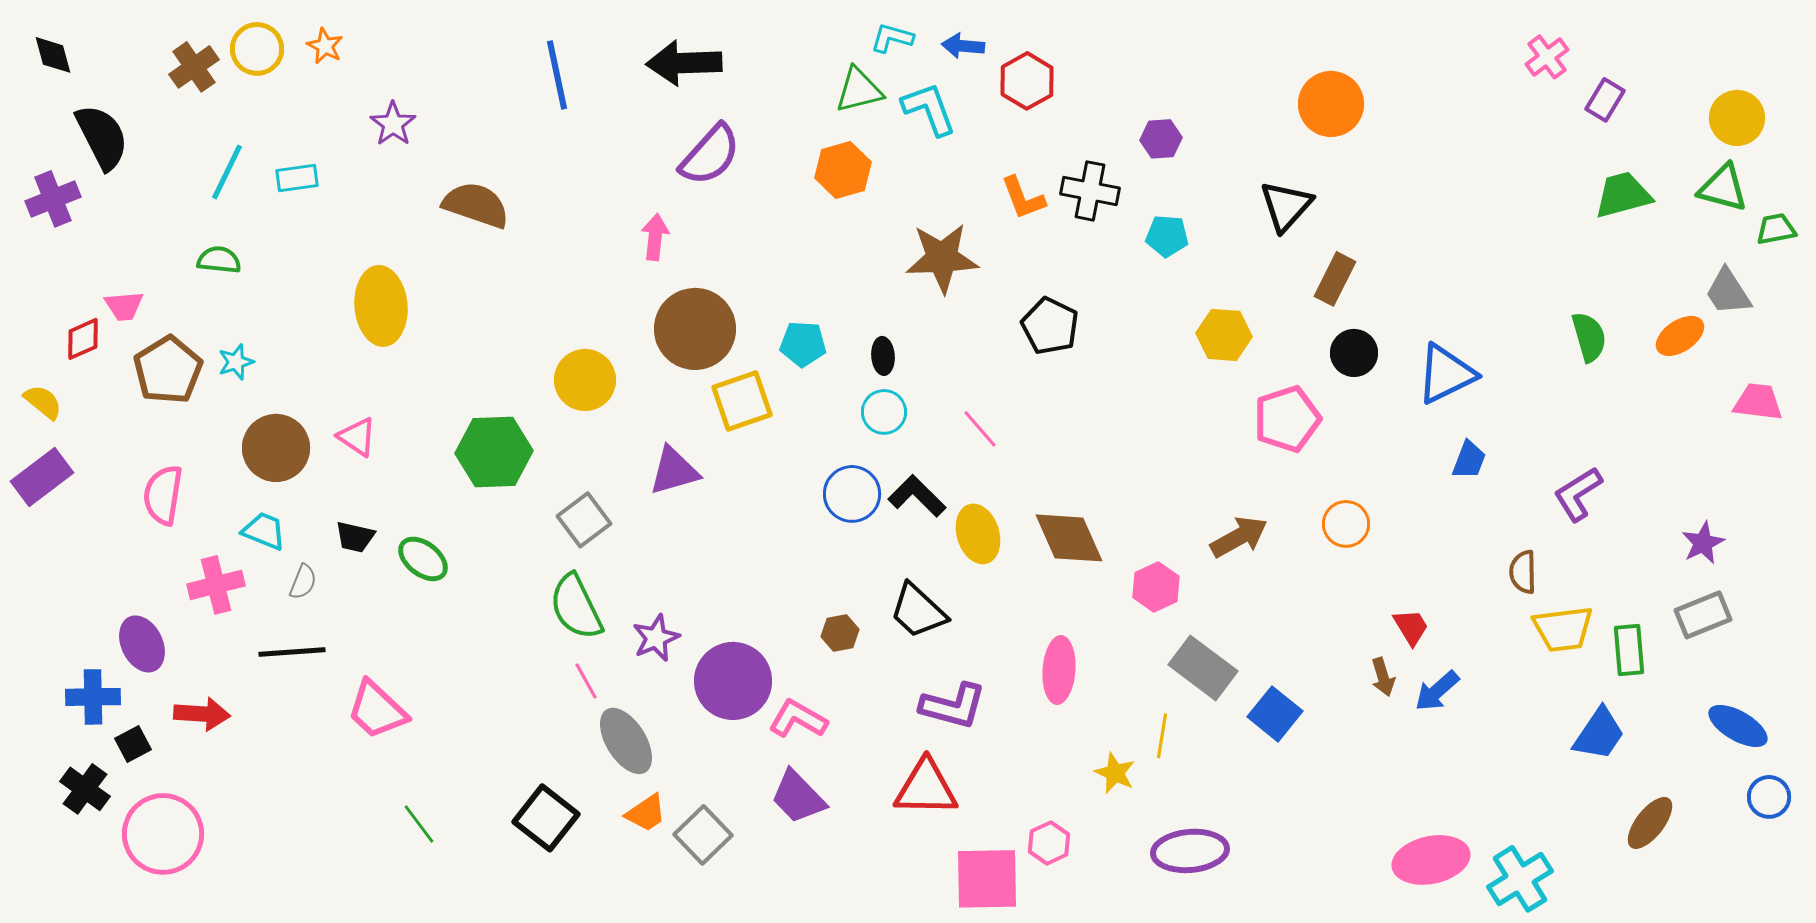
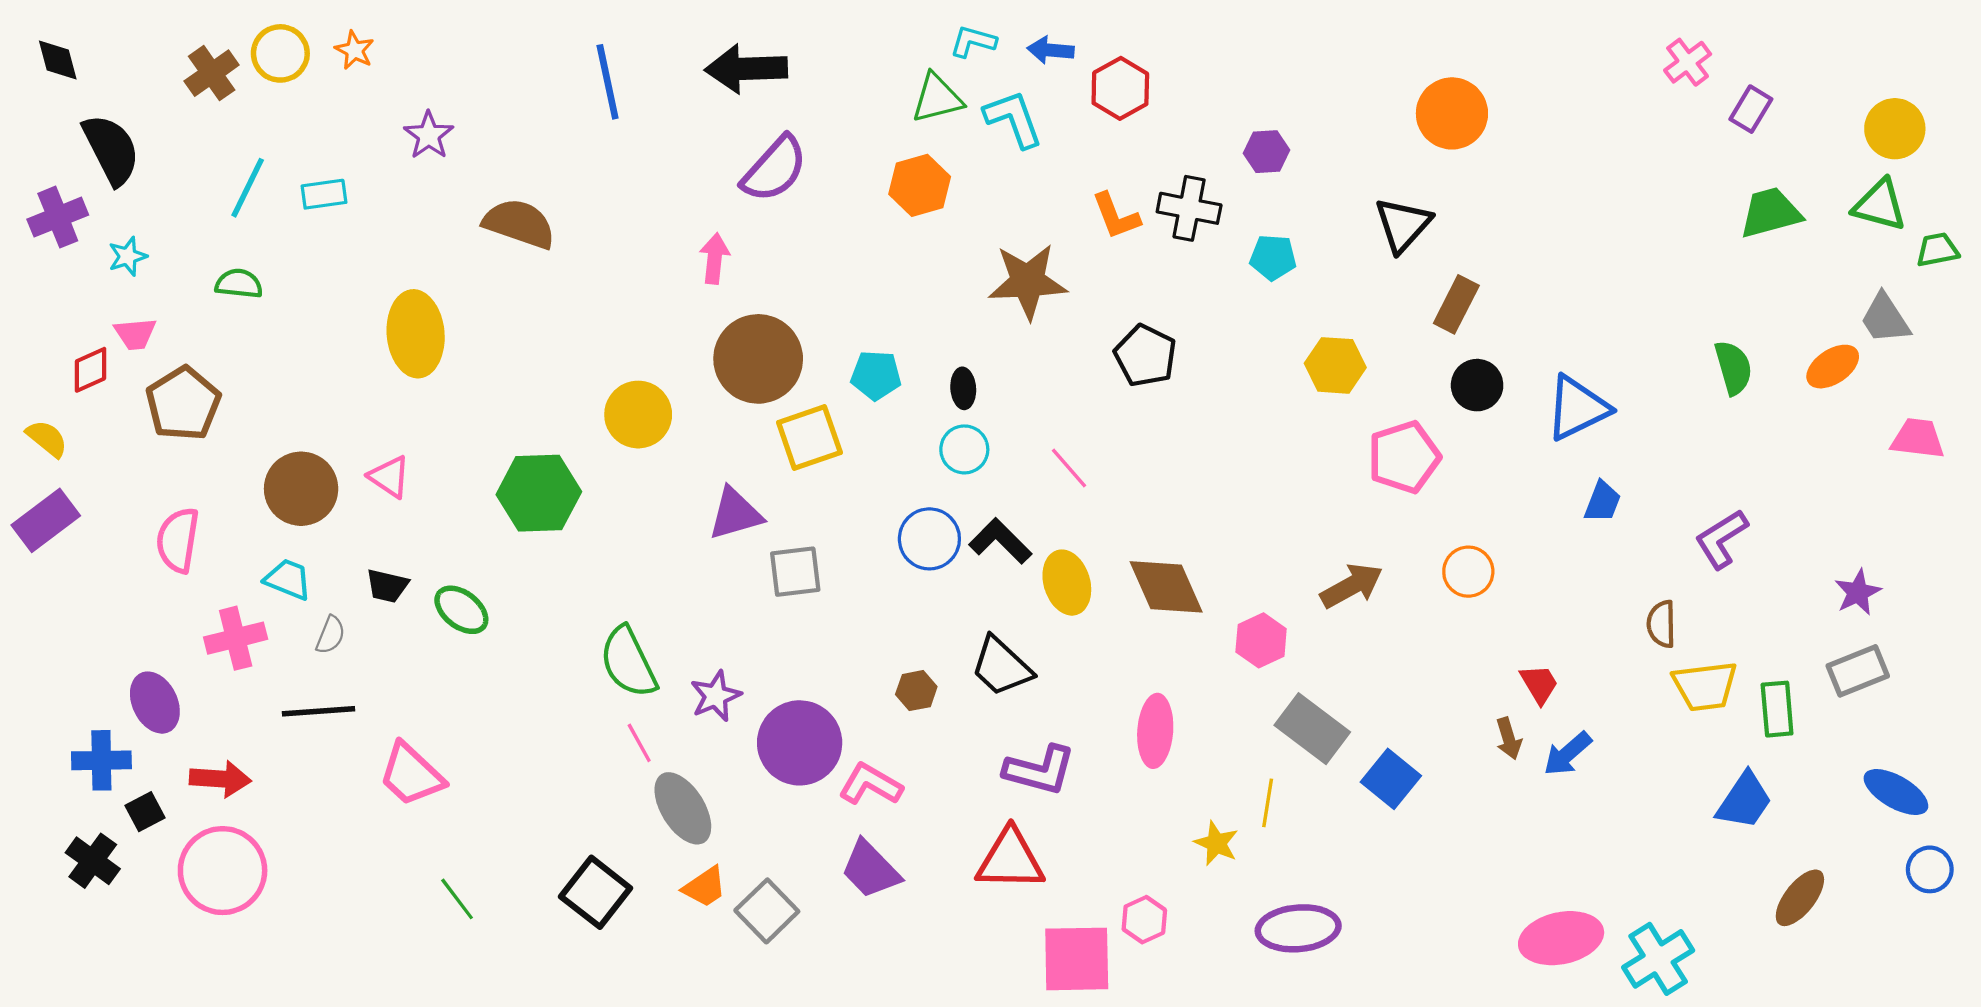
cyan star: (236, 362) -> (128, 256), moved
gray square: (584, 520) -> (795, 572), moved, turned 30
pink circle: (163, 834) -> (223, 871), moved

